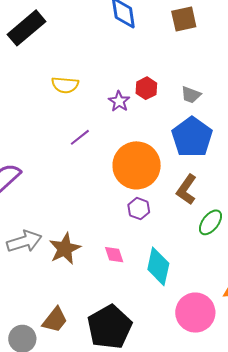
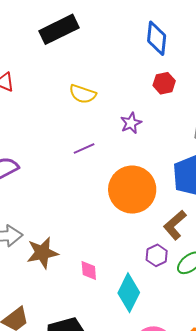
red hexagon: (146, 88) -> (164, 83), moved
purple hexagon: (139, 209) -> (157, 255), moved

